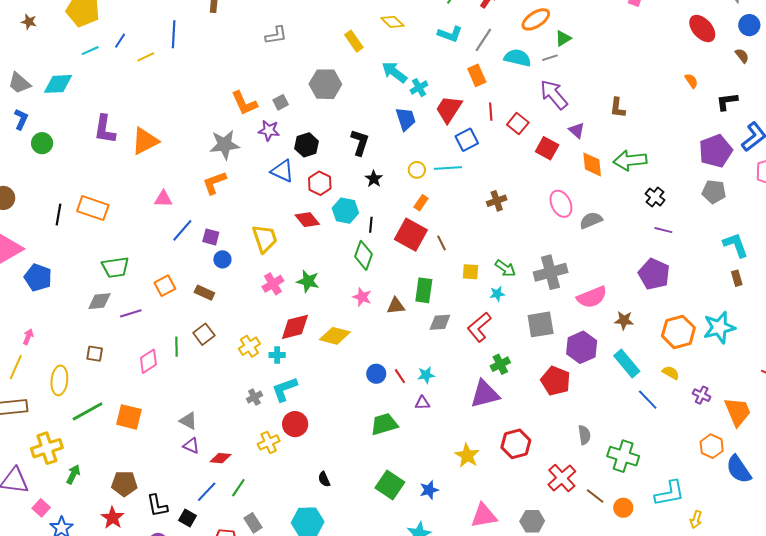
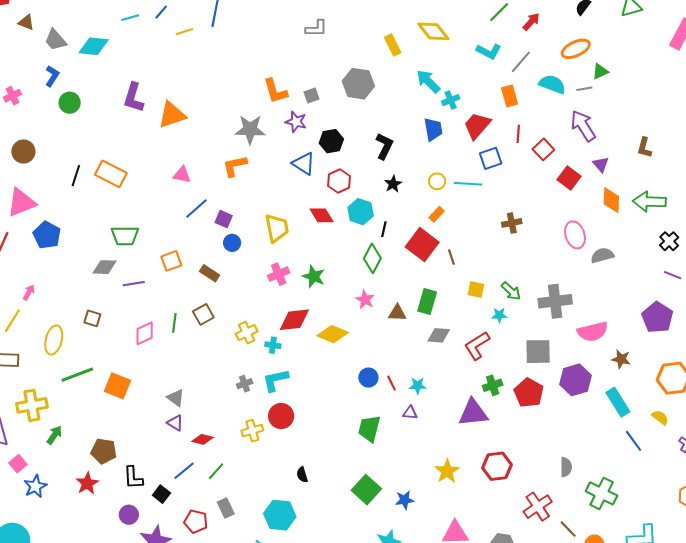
yellow diamond: (392, 22) -> (433, 31), size x1.4
red pentagon: (556, 381) -> (529, 393), moved
green trapezoid: (384, 424) -> (369, 428), turned -68

